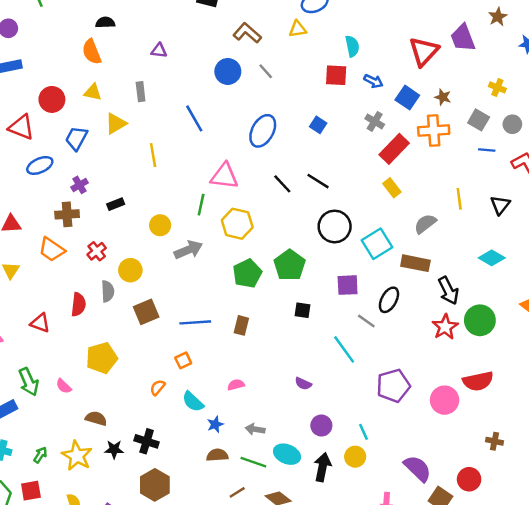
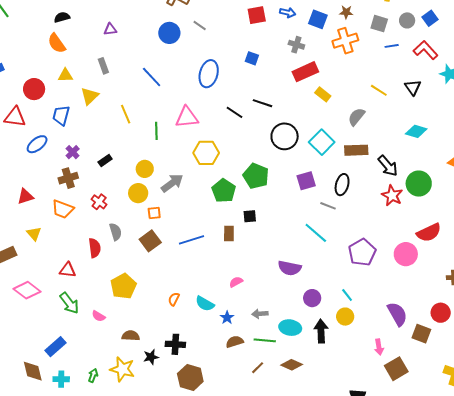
red rectangle: (394, 149) -> (305, 72), moved, turned 35
yellow line: (459, 199) -> (379, 90), turned -36
green line: (201, 205) -> (156, 131), moved
yellow circle: (130, 270) -> (138, 193), moved
black square: (303, 310) -> (250, 216), moved
orange square: (183, 360) -> (154, 213), moved, turned 32
green arrow: (29, 382) -> (69, 303), moved
purple semicircle: (303, 384) -> (290, 268), size x1.6
purple semicircle: (418, 468) -> (397, 314), turned 30

